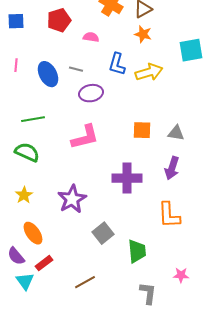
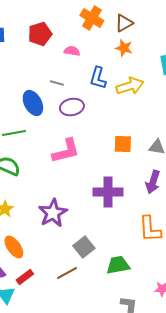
blue ellipse: (48, 74) -> (33, 103), moved
green trapezoid: (137, 251) -> (118, 265), turned -95
brown line: (85, 282) -> (67, 273), moved

